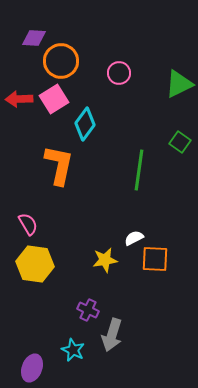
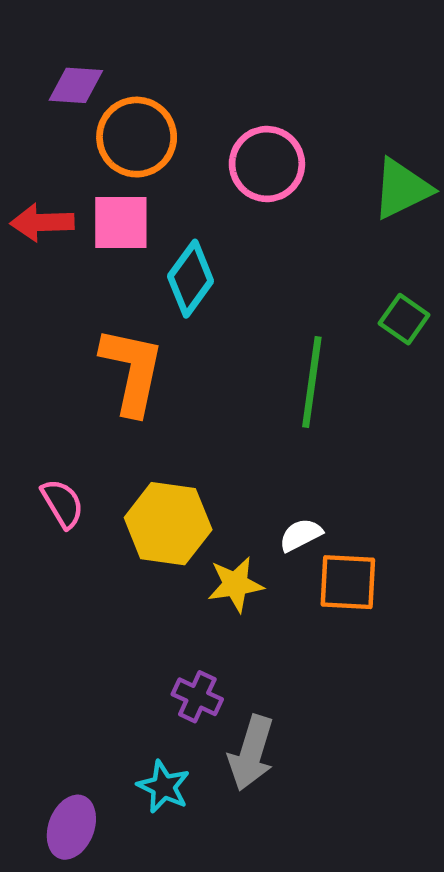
pink circle: (119, 73) -> (267, 164), size x1.4
pink square: (54, 99) -> (121, 222), turned 32
yellow hexagon: (35, 264) -> (168, 524), moved

